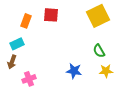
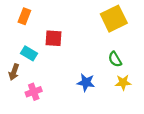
red square: (51, 15) -> (53, 38), moved
orange rectangle: (26, 21) -> (24, 16), moved
cyan rectangle: (17, 44) -> (29, 53), moved, turned 56

